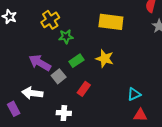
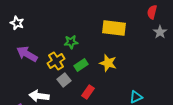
yellow cross: (50, 20) -> (56, 61), moved
purple arrow: (40, 63) -> (27, 54), moved

